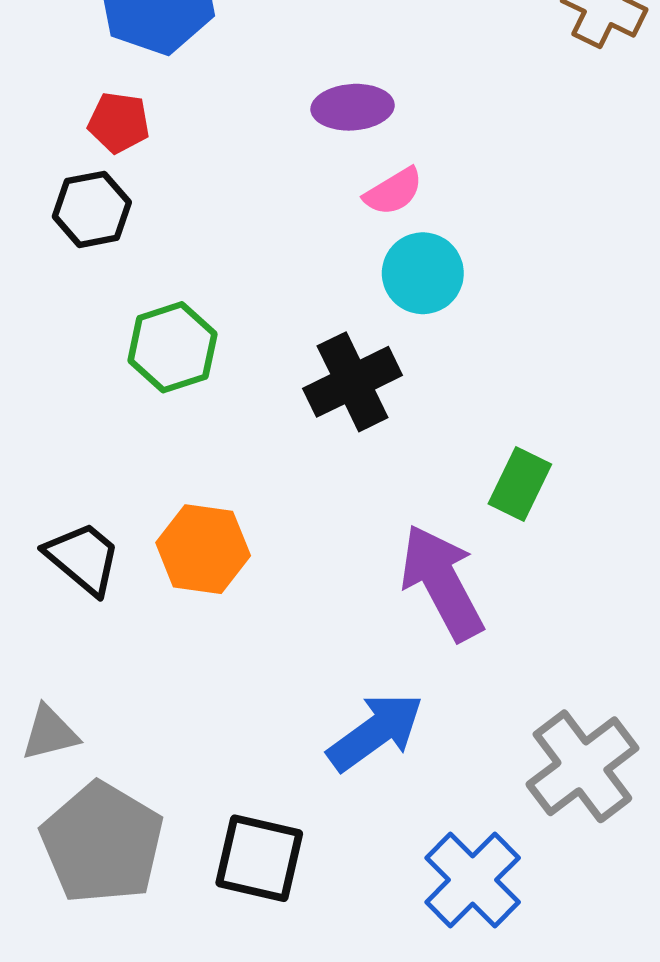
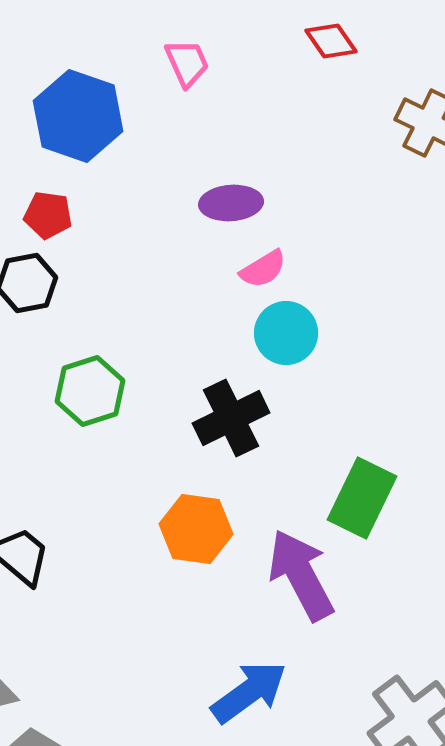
green rectangle: (520, 484) -> (362, 498), size x1.4
orange hexagon: (203, 549) -> (196, 529), moved

